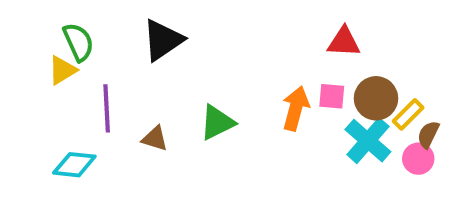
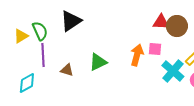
green semicircle: (78, 42) -> (40, 31), moved
brown circle: (376, 98) -> (177, 26), moved
cyan diamond: (74, 165) -> (27, 83), turned -35

